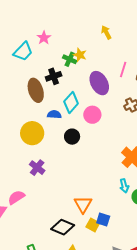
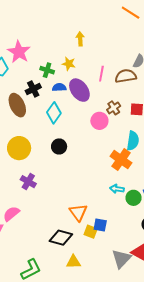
yellow arrow: (106, 32) -> (80, 39), turned 32
pink star: (44, 38) -> (19, 52), size x1.6
yellow star: (80, 55) -> (69, 64), moved
blue semicircle: (54, 114) -> (59, 87), moved
pink circle: (92, 115) -> (99, 121), moved
cyan arrow: (124, 186) -> (117, 189), turned 120

